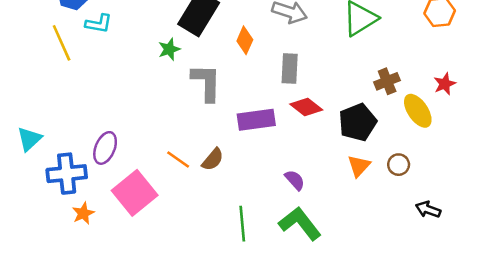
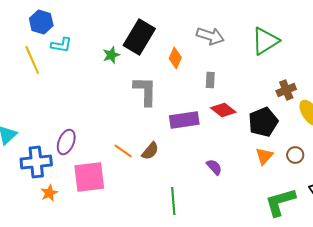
green star: (169, 49) -> (111, 55), moved
gray rectangle: (290, 68) -> (210, 80), size x0.7
pink square: (135, 193) -> (89, 177), turned 32
green L-shape: (300, 224) -> (280, 202), moved, turned -68

